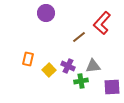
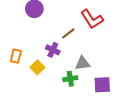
red L-shape: (102, 23) -> (92, 19), turned -75
purple cross: (68, 66) -> (53, 50), moved

